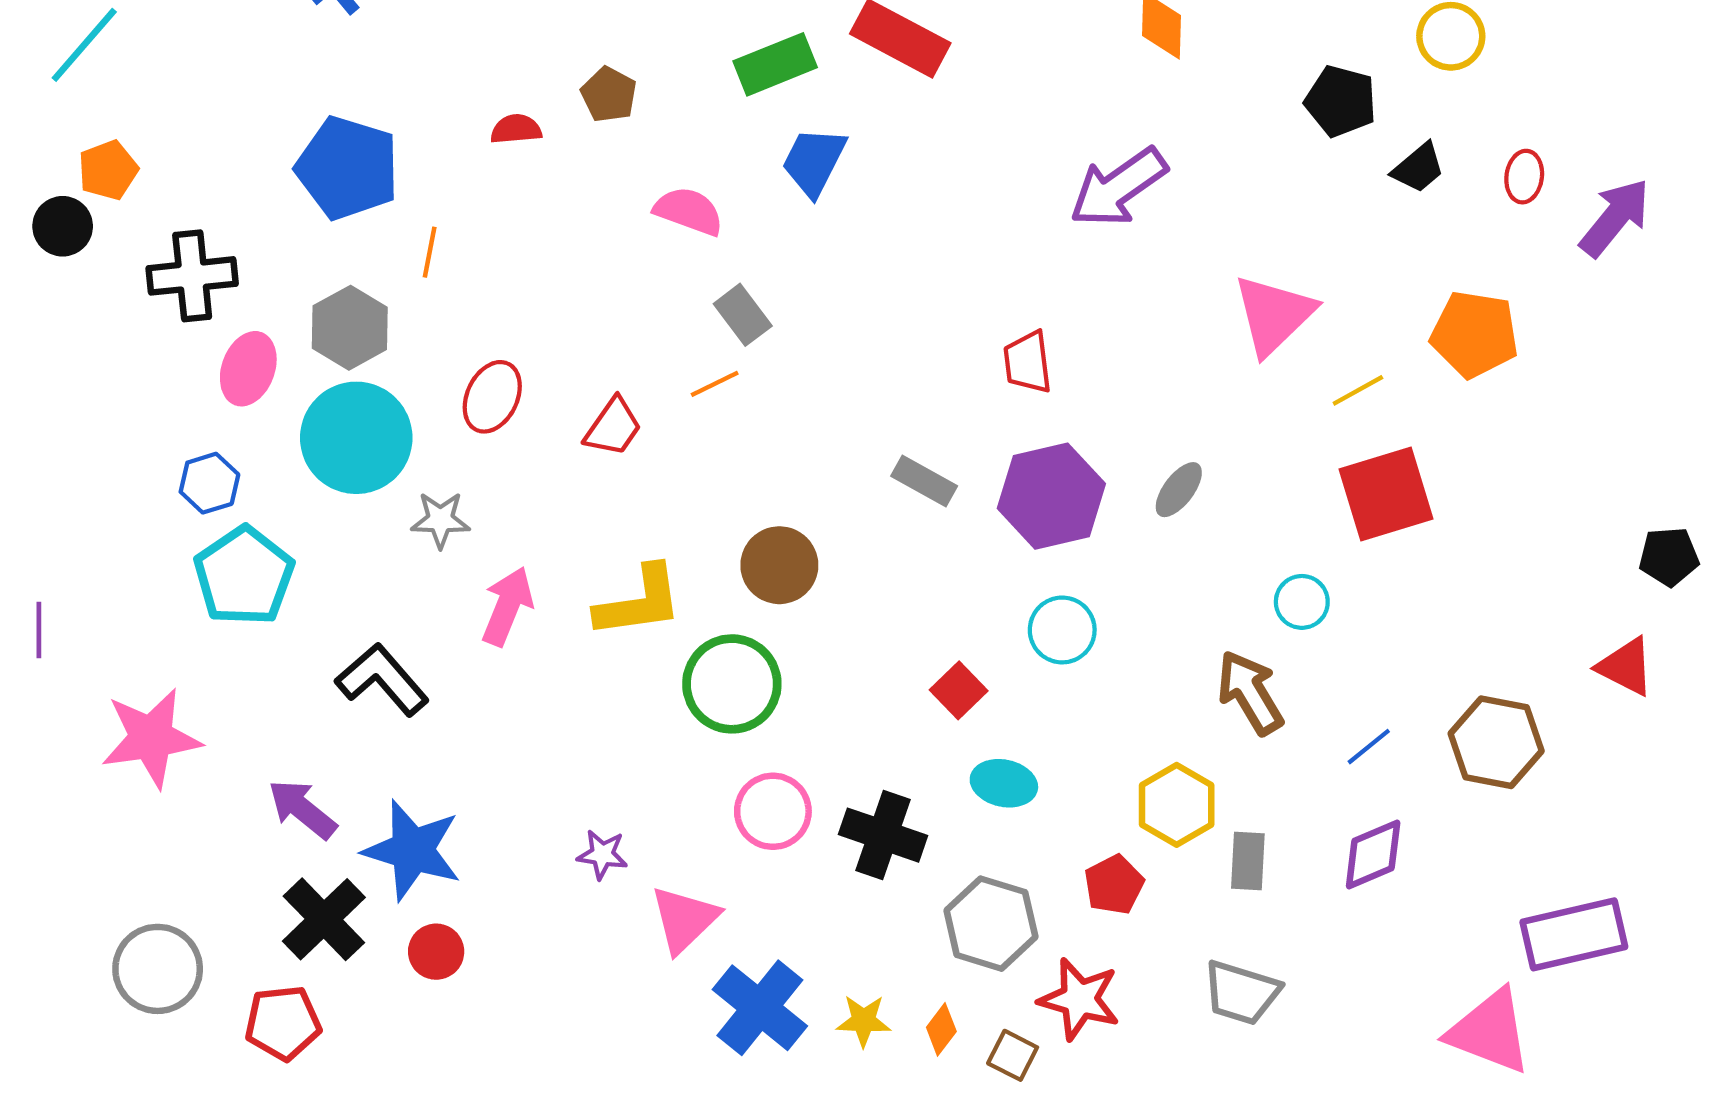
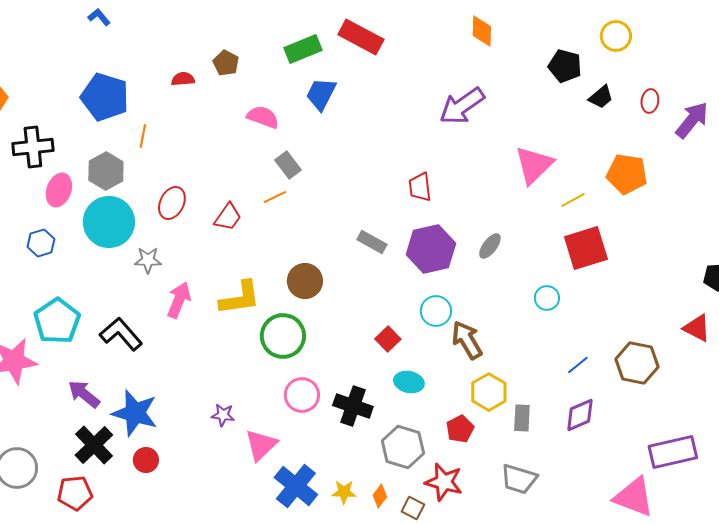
cyan pentagon: (244, 576) -> (57, 321), moved
brown arrow: (1250, 693) -> (467, 340), moved

